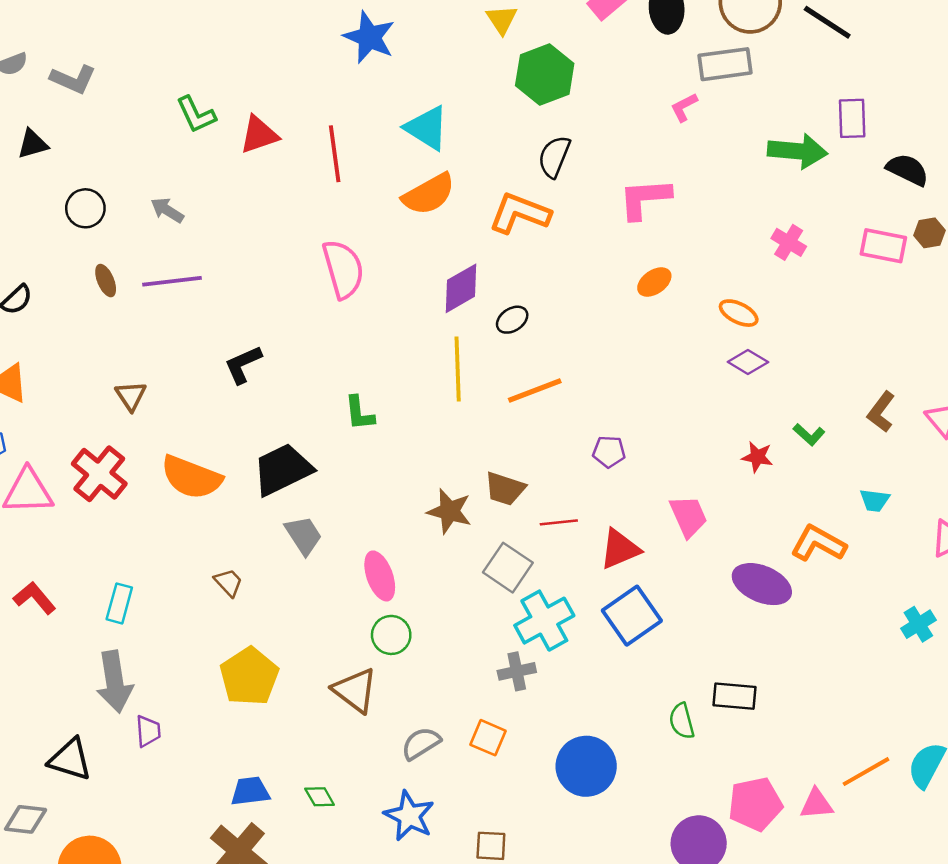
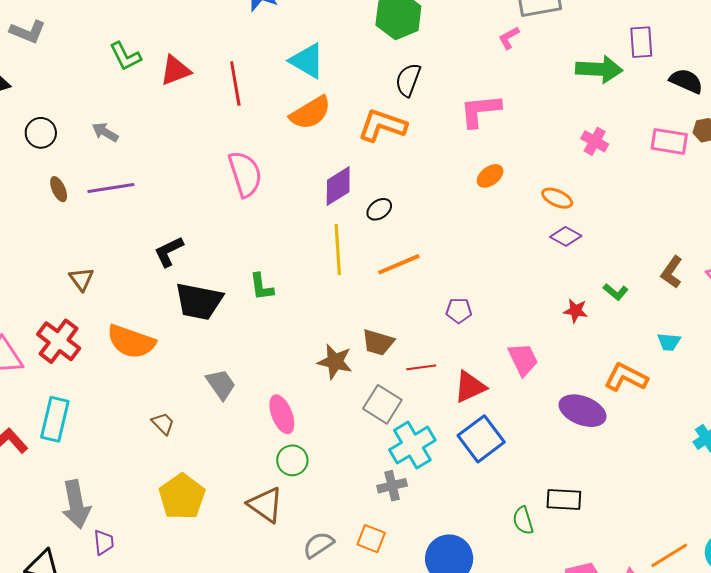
black trapezoid: (283, 469) -> (199, 301), moved, turned -141
cyan rectangle: (119, 603) -> (55, 419), moved, size x1.4

